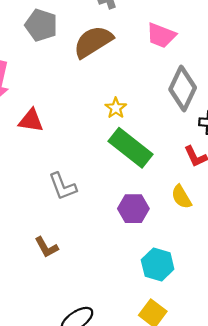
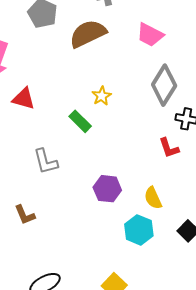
green rectangle: (131, 148) -> (80, 121), moved, size x0.6
yellow semicircle: (181, 197) -> (153, 198), moved
cyan hexagon: (158, 265) -> (139, 230), moved

